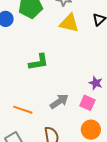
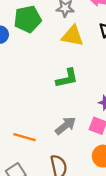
green L-shape: (39, 62) -> (67, 78), moved

